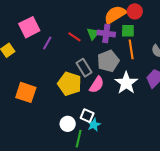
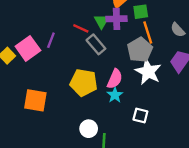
pink square: (29, 27) -> (28, 48), moved
gray pentagon: (108, 61) -> (140, 50), moved
gray rectangle: (84, 68) -> (96, 44), moved
white square: (87, 116) -> (140, 116), moved
cyan star: (94, 125) -> (115, 95), moved

